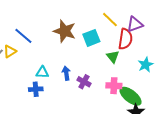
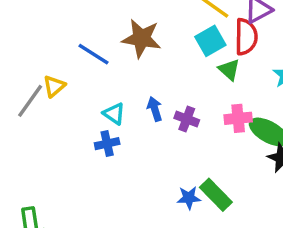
blue line: (23, 36) -> (93, 54), moved
cyan square: (91, 38) -> (210, 41), moved
cyan triangle: (42, 72) -> (114, 114), turned 40

